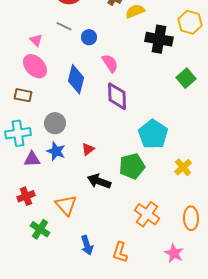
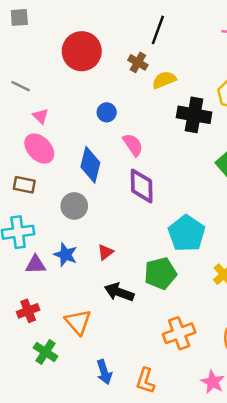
gray line: (64, 26) -> (21, 86), moved
gray circle: (55, 123) -> (74, 206), moved
orange cross: (147, 214) -> (179, 333), turned 35

